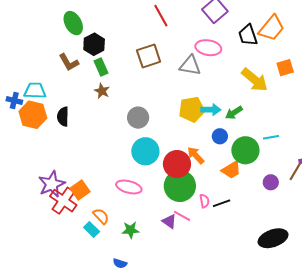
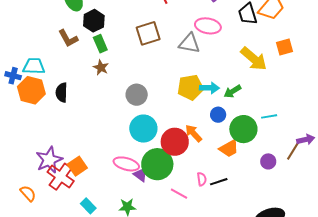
green circle: (180, 186) -> (157, 164), moved
orange semicircle: (101, 216) -> (28, 193), moved
purple triangle: (169, 221) -> (141, 175), moved

